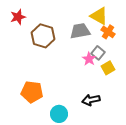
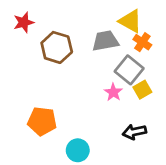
gray square: (98, 53) -> (129, 70), size x1.5
pink star: (89, 59) -> (113, 92), moved
black arrow: (91, 100) -> (134, 132), moved

